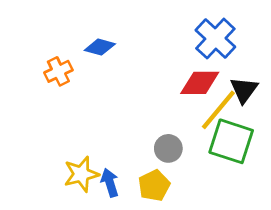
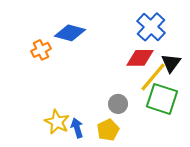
blue diamond: (100, 47) -> (70, 33), size x1.4
yellow star: (81, 174) -> (57, 122), turned -30

